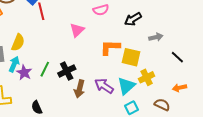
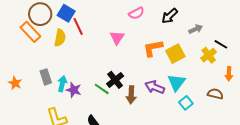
yellow semicircle: (18, 43) -> (60, 38), moved
yellow square: (131, 57) -> (175, 54), turned -30
green line: (45, 69) -> (102, 89), moved, turned -70
yellow cross: (147, 77) -> (209, 55), moved
orange arrow: (179, 88) -> (229, 74), turned -64

